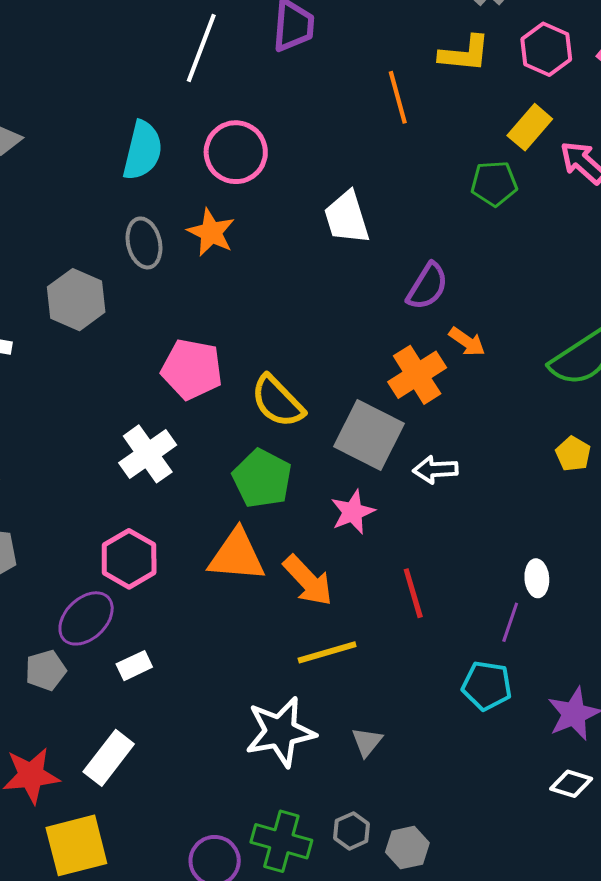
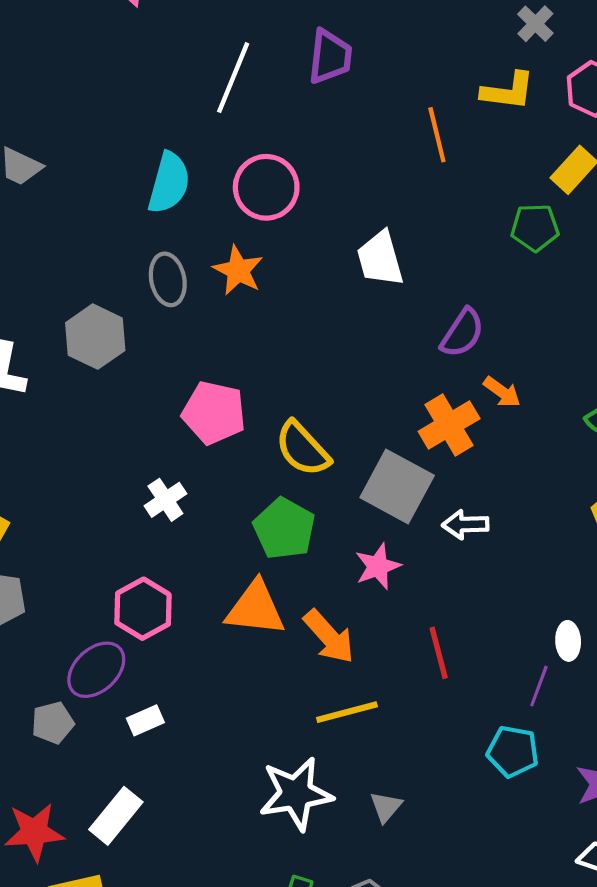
white cross: (148, 454) -> (165, 500), size x0.7

